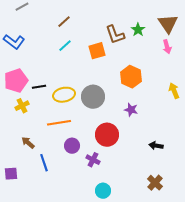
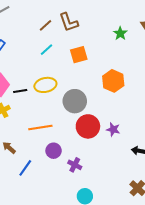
brown L-shape: (115, 35) -> (69, 22), moved
yellow ellipse: (64, 95) -> (45, 85), moved
purple star: (131, 110) -> (113, 129), moved
red circle: (107, 135) -> (88, 126), moved
blue line: (44, 163) -> (25, 168), turned 54

